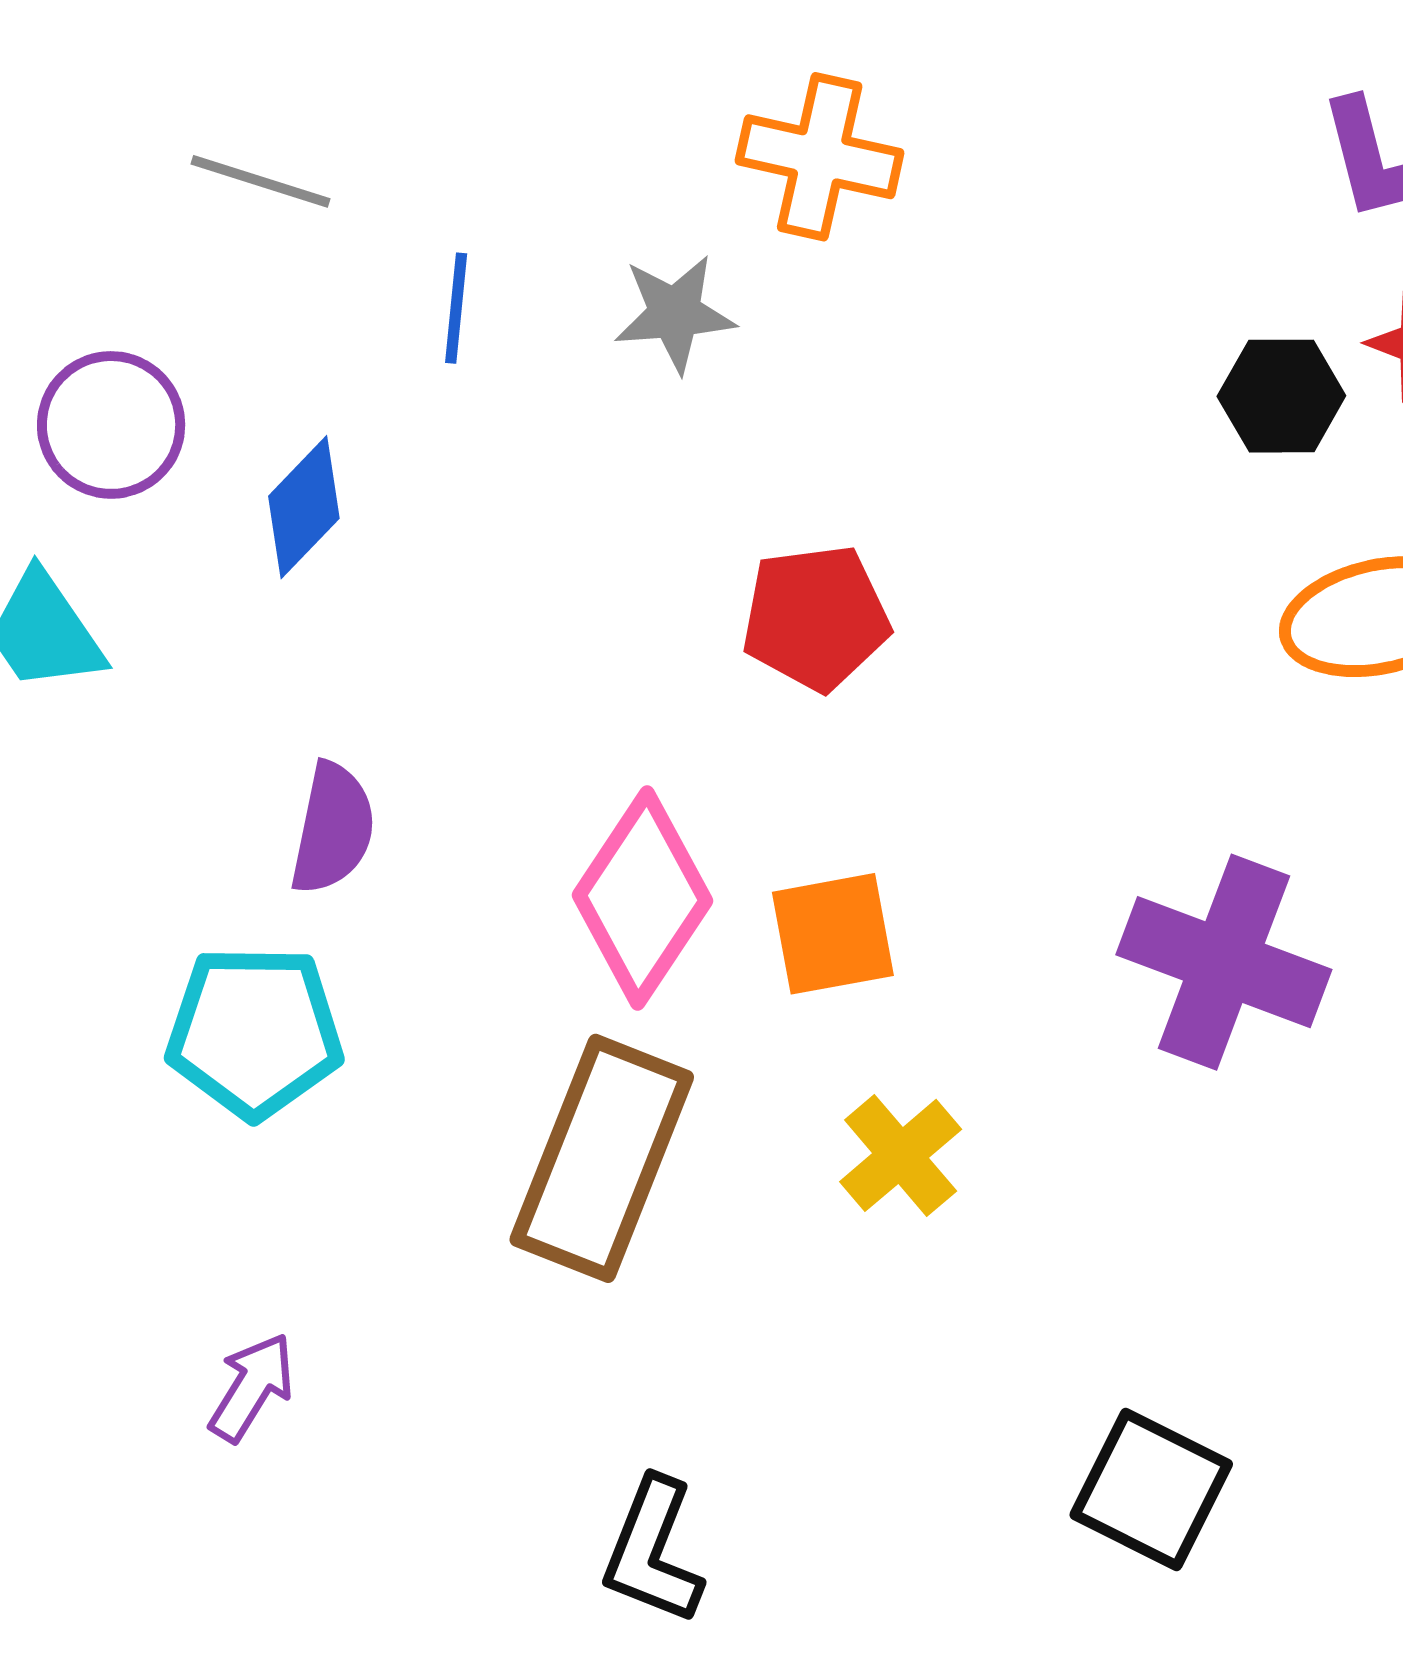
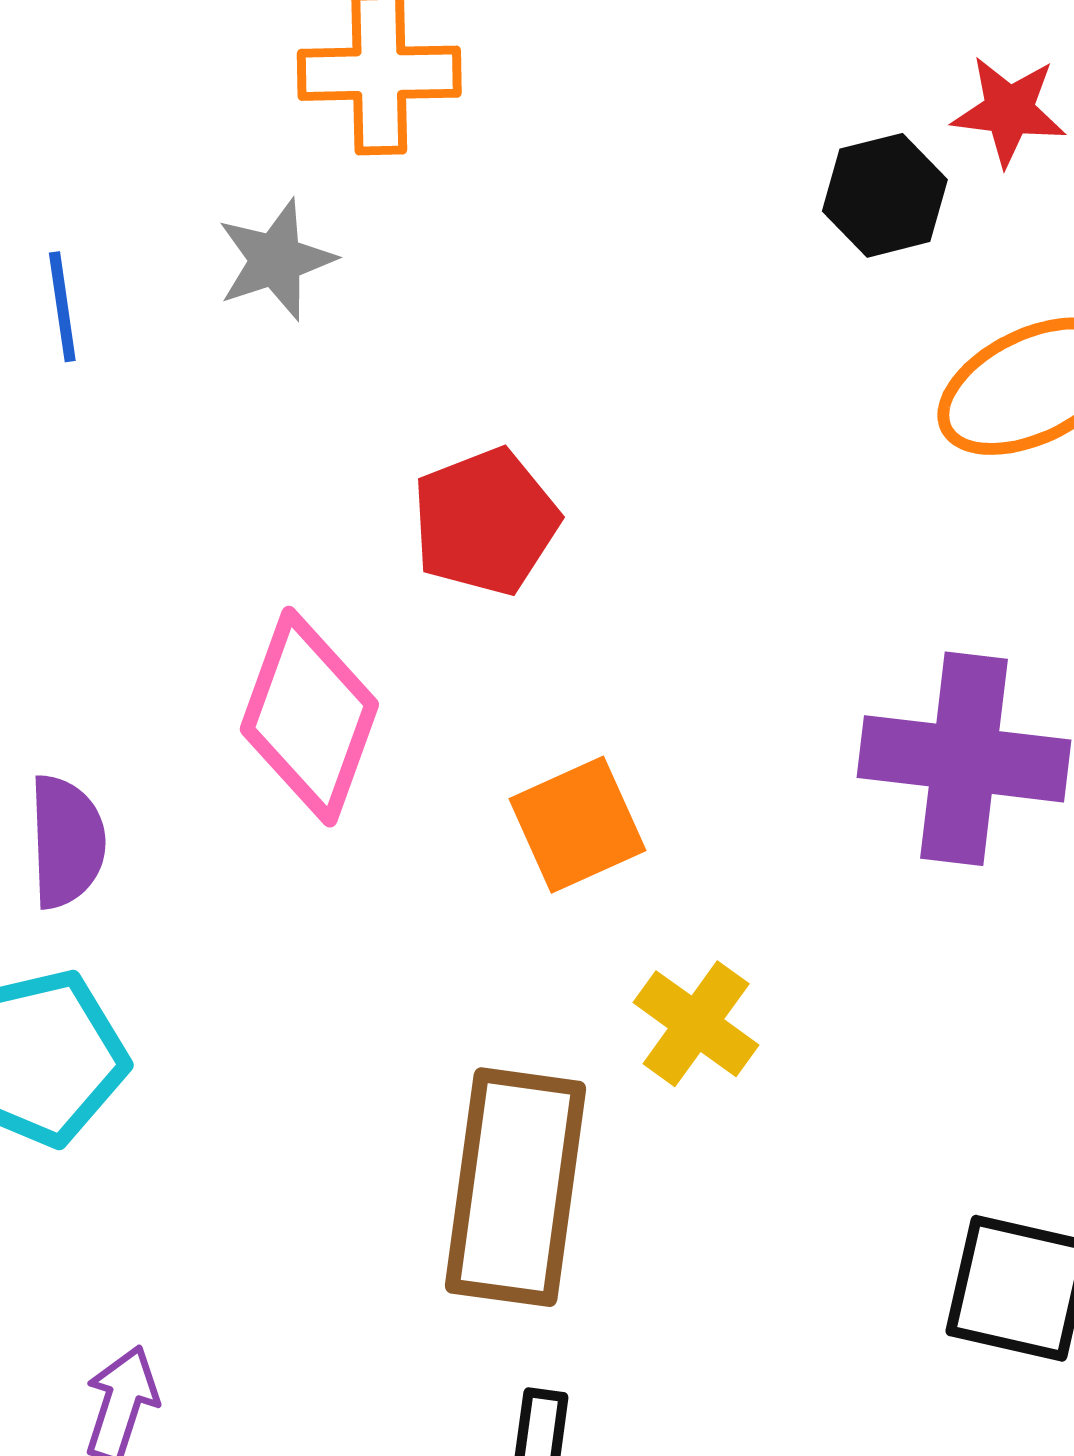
pink diamond: (642, 898) -> (309, 717), moved
brown rectangle: (602, 1158) -> (516, 1187), moved

